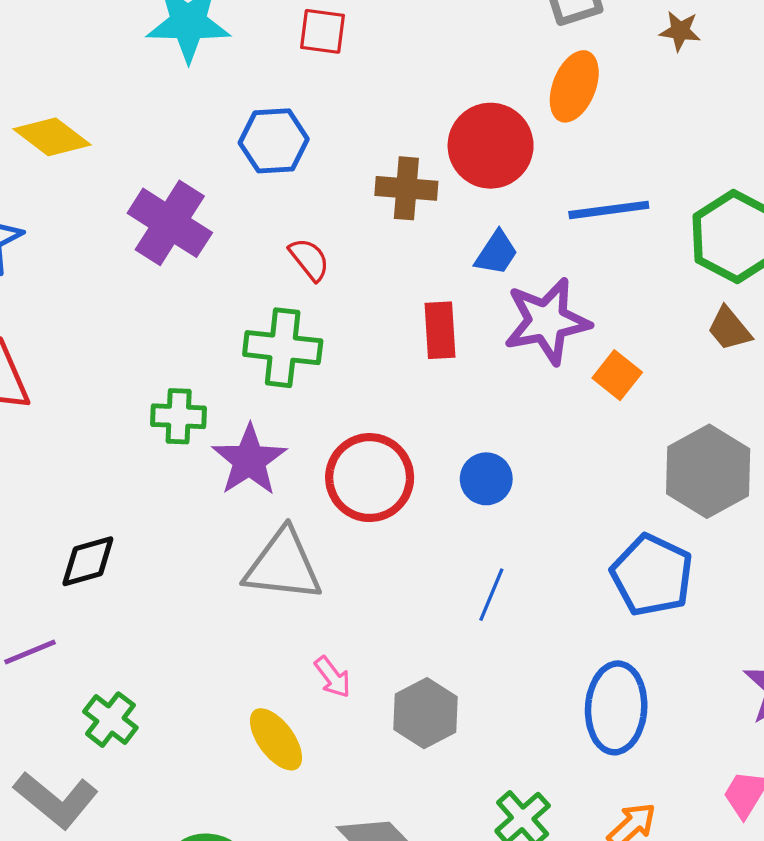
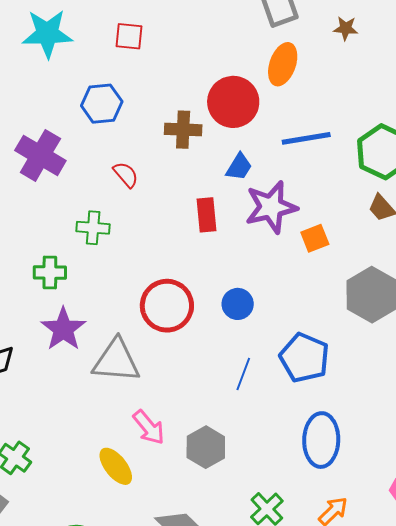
green cross: (283, 348) -> (93, 228), moved, size x0.7
orange square: (617, 375) -> (315, 238), turned 32
purple star: (249, 460) -> (63, 329), moved
blue pentagon: (652, 575) -> (304, 358), moved
pink arrow: (333, 677) -> (149, 427), size x1.4

